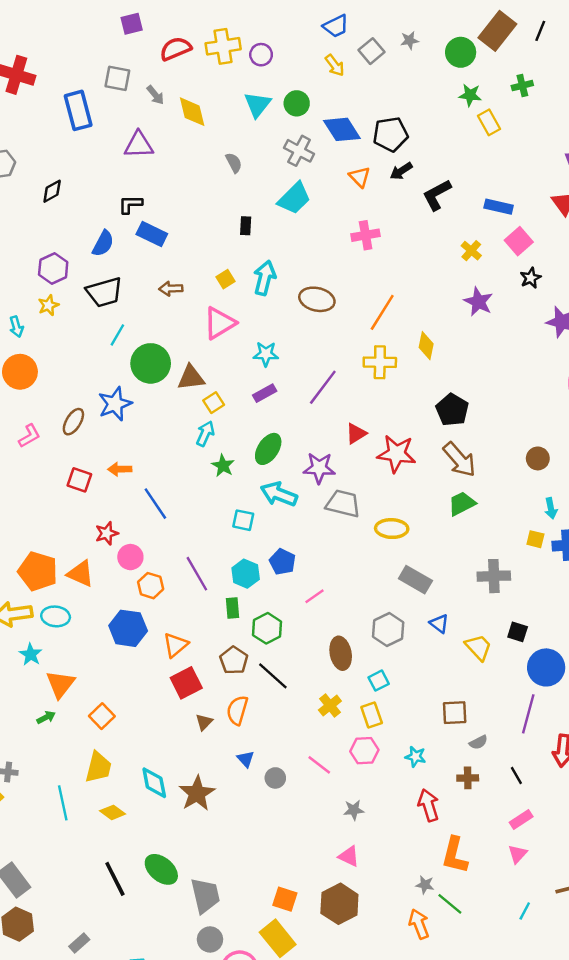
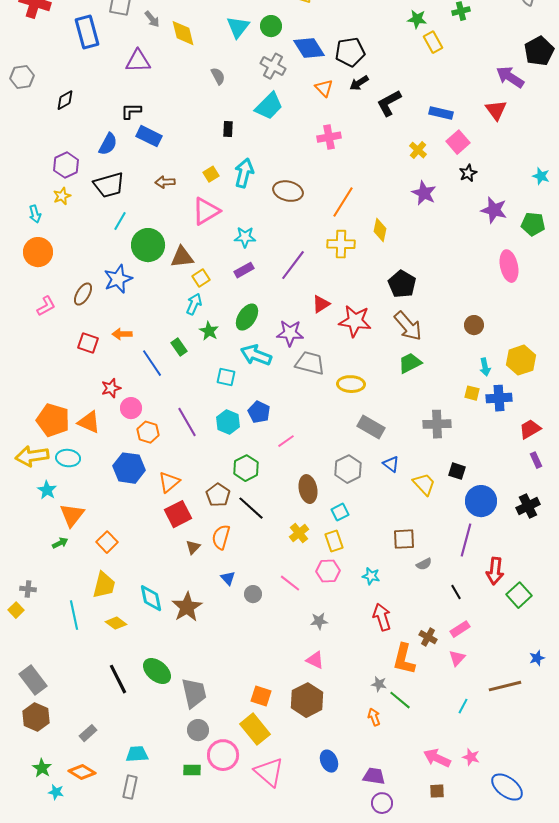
green rectangle: (233, 608) -> (179, 347), moved, turned -30
brown cross: (468, 778) -> (428, 637), moved, turned 30
orange arrow: (419, 924) -> (374, 717), size x0.7

